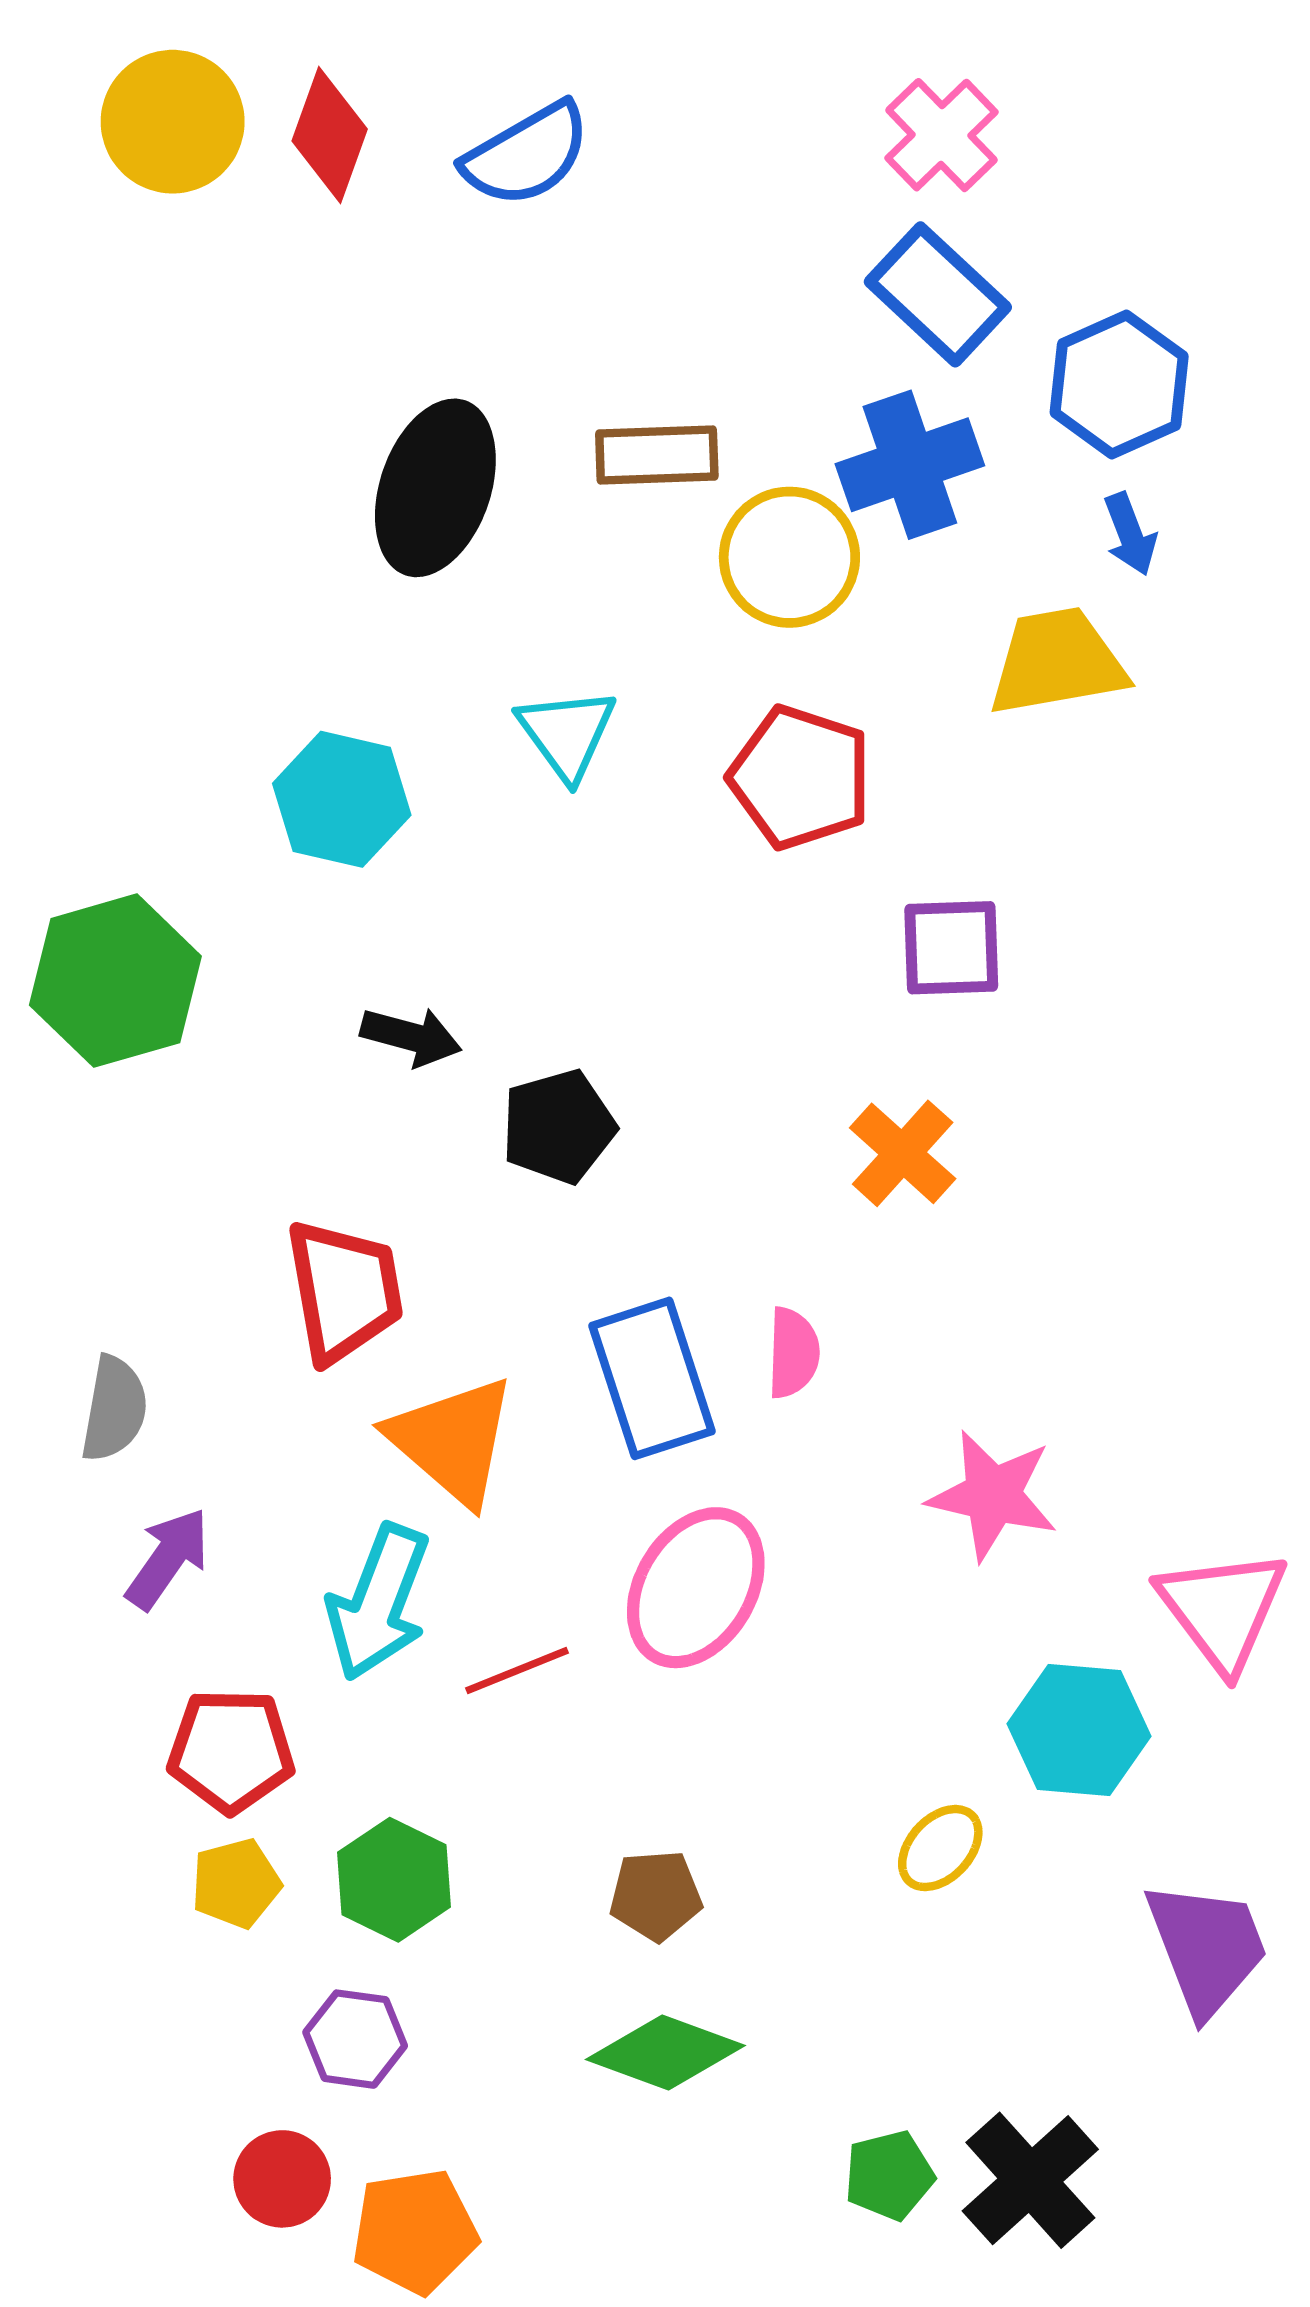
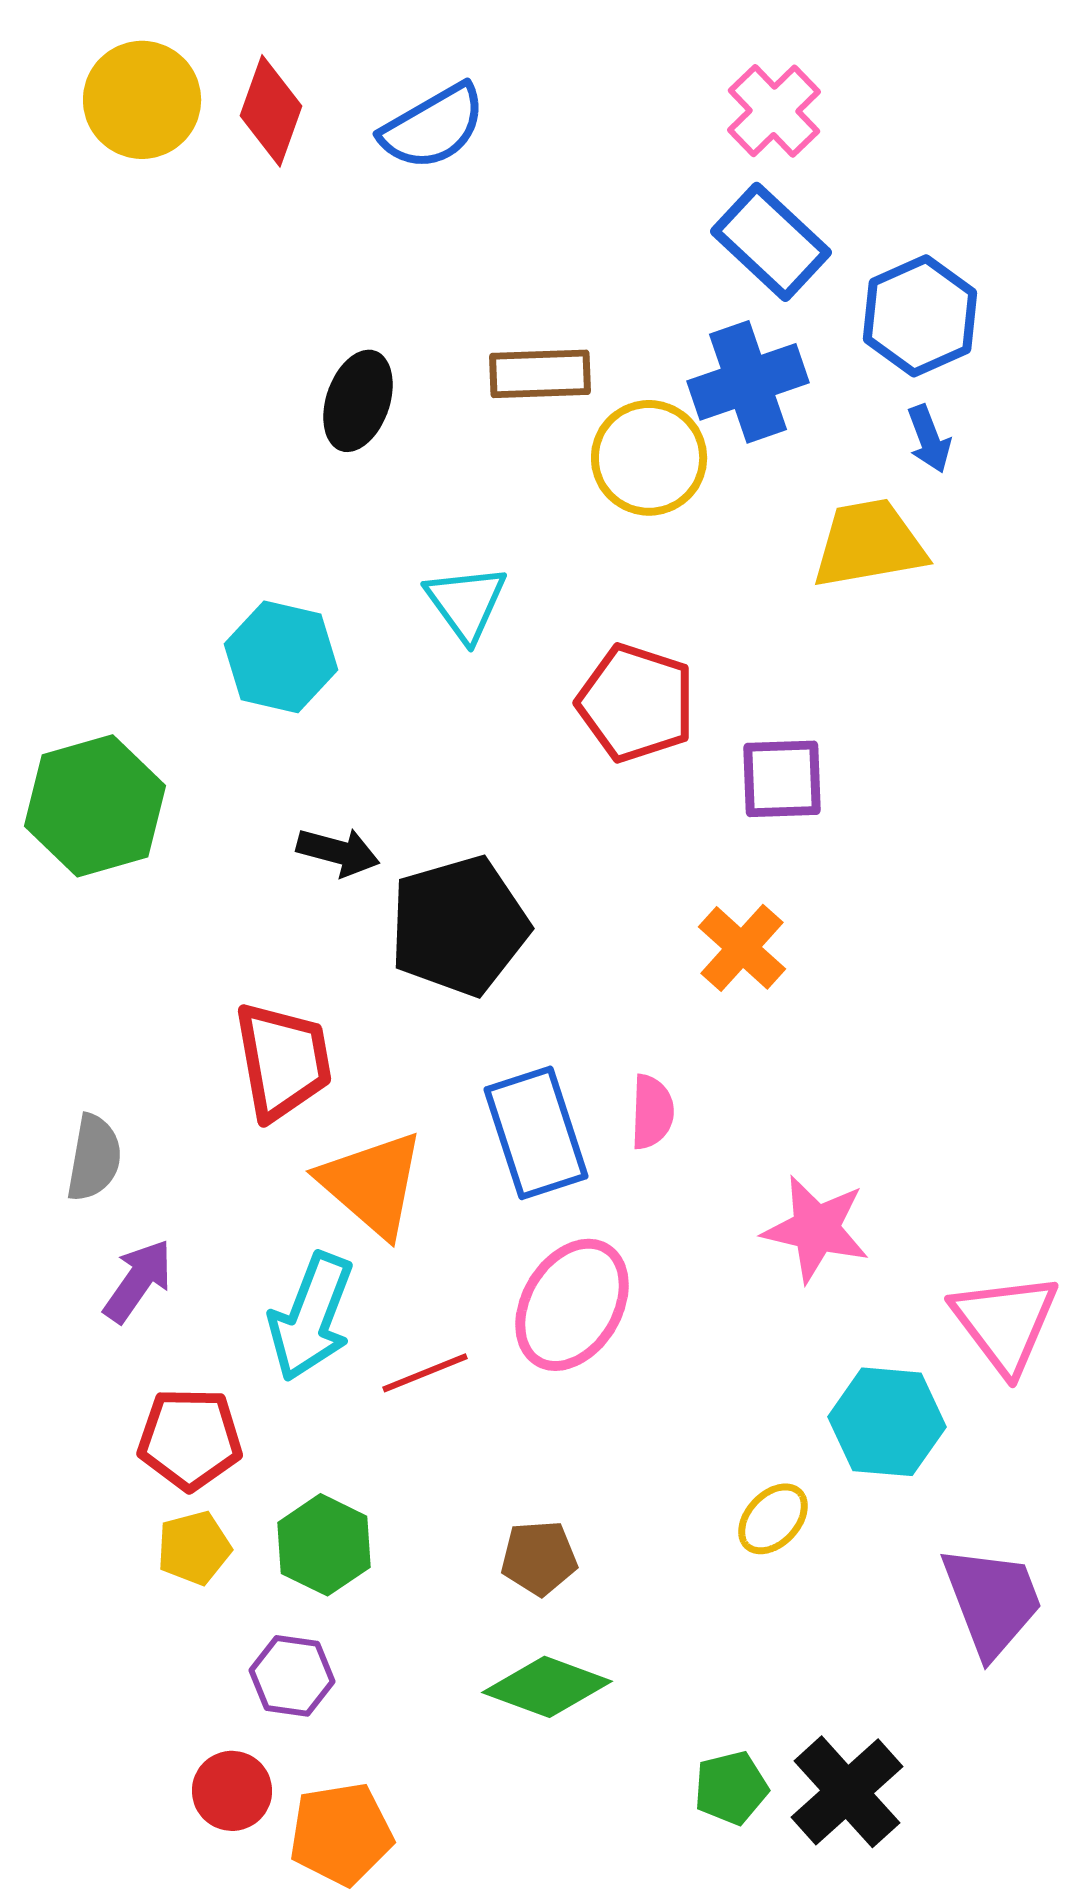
black ellipse: (435, 488) -> (358, 401), size x0.7
red pentagon: (800, 777) -> (636, 703), moved
black pentagon: (558, 1127) -> (459, 926), size x1.5

